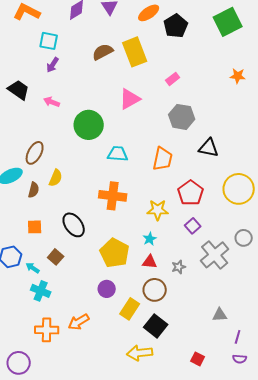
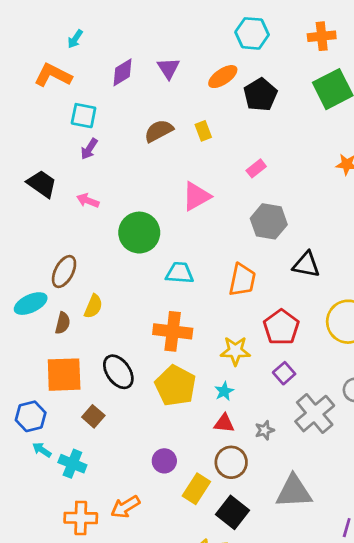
yellow rectangle: (135, 52) -> (203, 131), size x0.5
orange square: (35, 227) -> (64, 375), size x1.8
yellow pentagon: (115, 253) -> (175, 386), moved
cyan arrow: (33, 268) -> (42, 450), moved
gray triangle: (220, 315) -> (294, 492), moved, size x1.8

